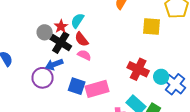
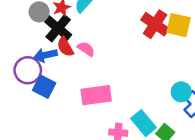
red semicircle: (82, 39) -> (65, 47), moved
red cross: (138, 69) -> (155, 24), moved
blue square: (77, 86) -> (44, 87), moved

